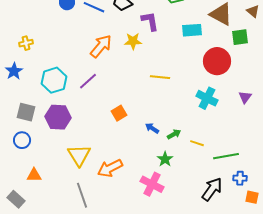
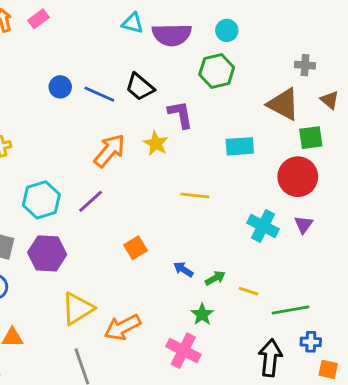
cyan rectangle: (192, 30) -> (240, 146), moved
yellow star: (133, 41) -> (156, 143), turned 30
red circle: (217, 61) -> (298, 177), moved
purple triangle: (245, 97) -> (304, 225), moved
yellow triangle: (79, 155) -> (78, 309), turned 30
black arrow: (212, 189) -> (270, 358), turned -30

